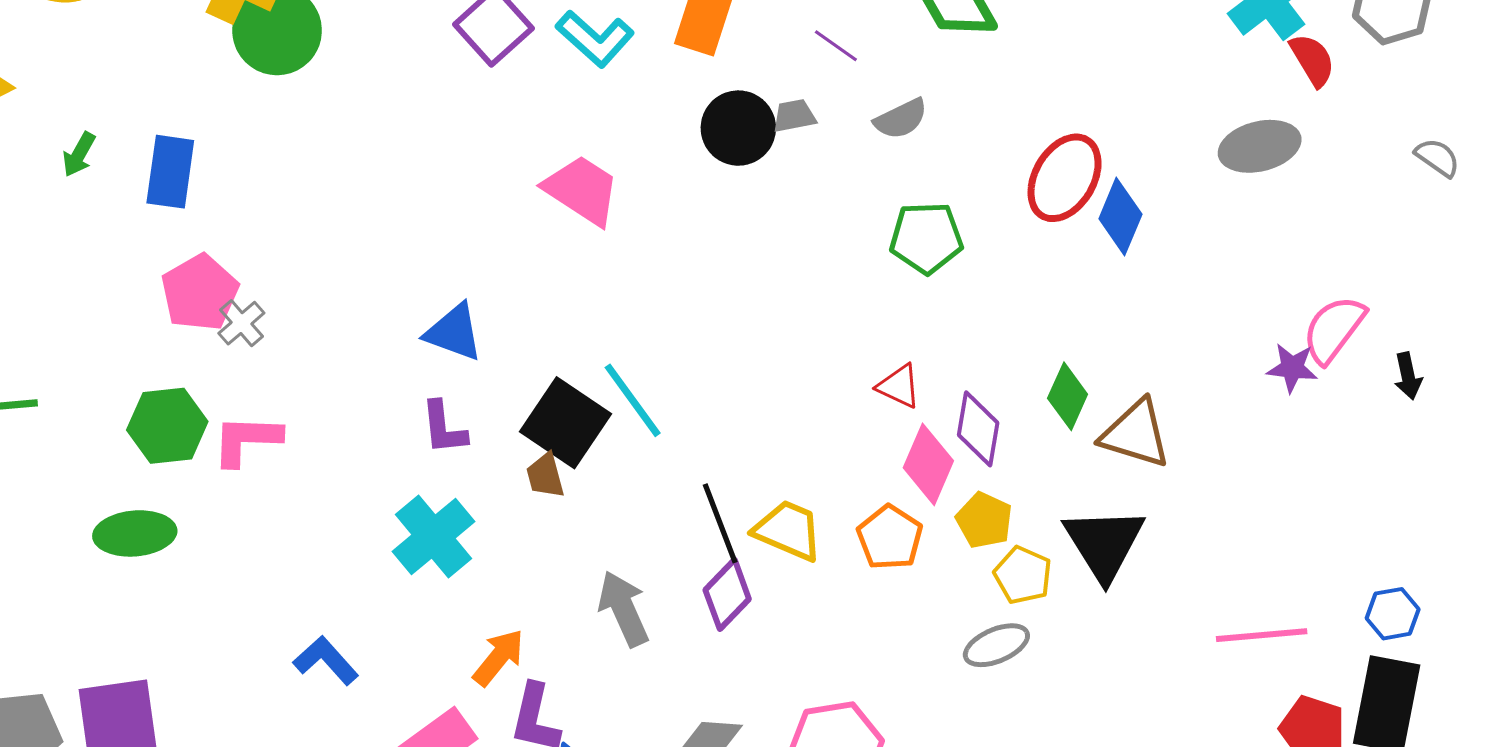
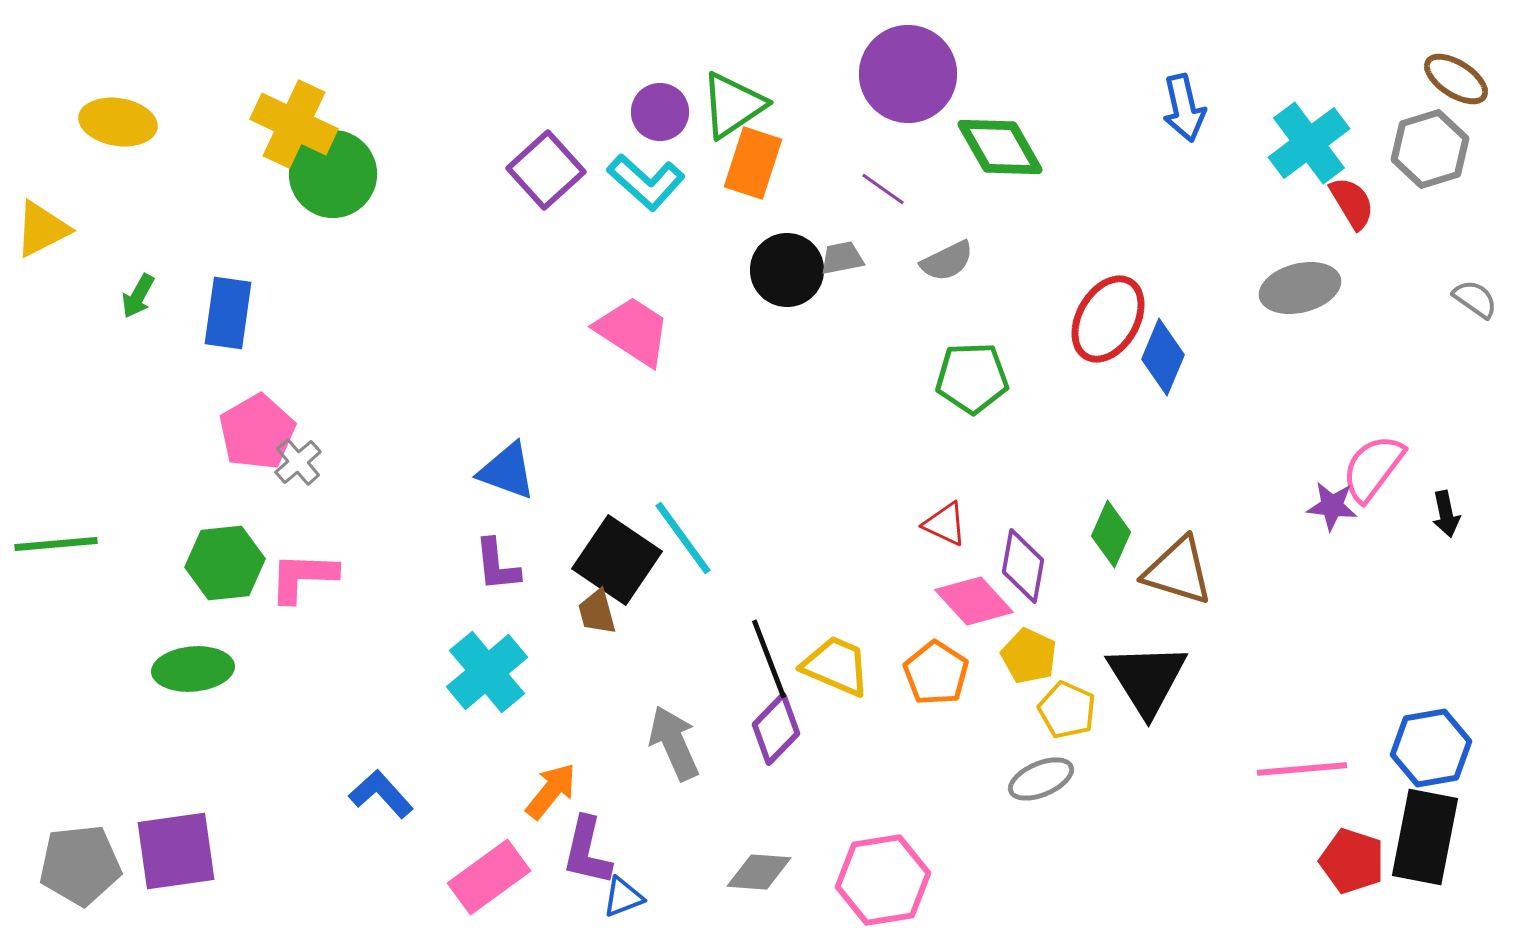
pink diamond: (928, 464) -> (974, 601), turned -66
blue hexagon: (1393, 614) -> (1431, 748), size x1.5

